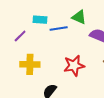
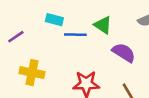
purple line: (20, 36) -> (16, 37), moved

